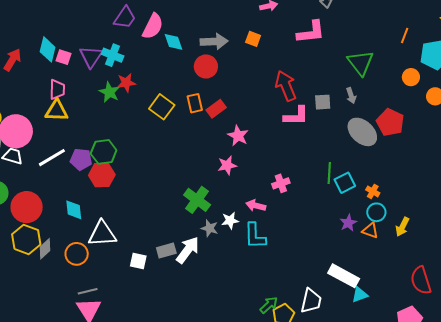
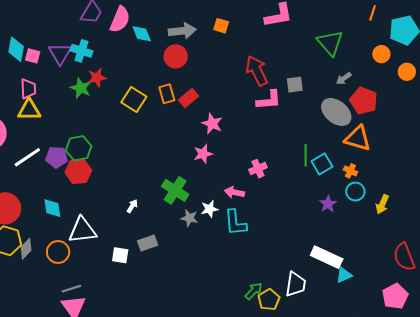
gray arrow: (351, 96) -> (344, 78), moved, turned 77
orange triangle: (370, 231) -> (358, 138), moved, size x1.6
white arrow: (188, 250) -> (132, 206), moved, size x0.5

